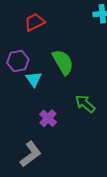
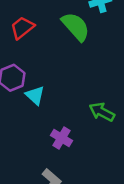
green semicircle: (63, 62) -> (76, 27), moved

